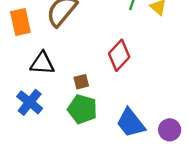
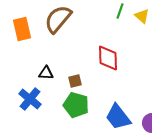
red diamond: (119, 55) -> (108, 58), turned -44
black triangle: (42, 63) -> (46, 73), moved, size x0.7

